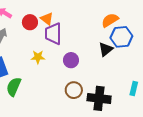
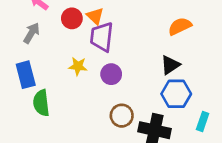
blue hexagon: (121, 37) -> (176, 94), moved
purple circle: (71, 60) -> (111, 74), moved
green semicircle: (14, 87) -> (41, 103), turned -36

